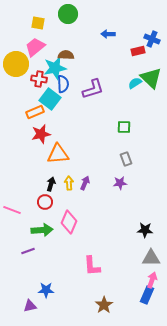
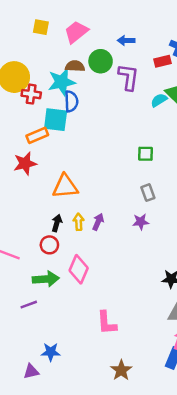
green circle: (68, 14) -> (101, 61), moved
pink trapezoid: (35, 47) -> (76, 32), moved
red cross: (39, 79) -> (31, 94), moved
purple L-shape: (93, 89) -> (129, 77), moved, turned -65
cyan square: (50, 99) -> (56, 120), turned -30
red star: (41, 134) -> (25, 163), moved

